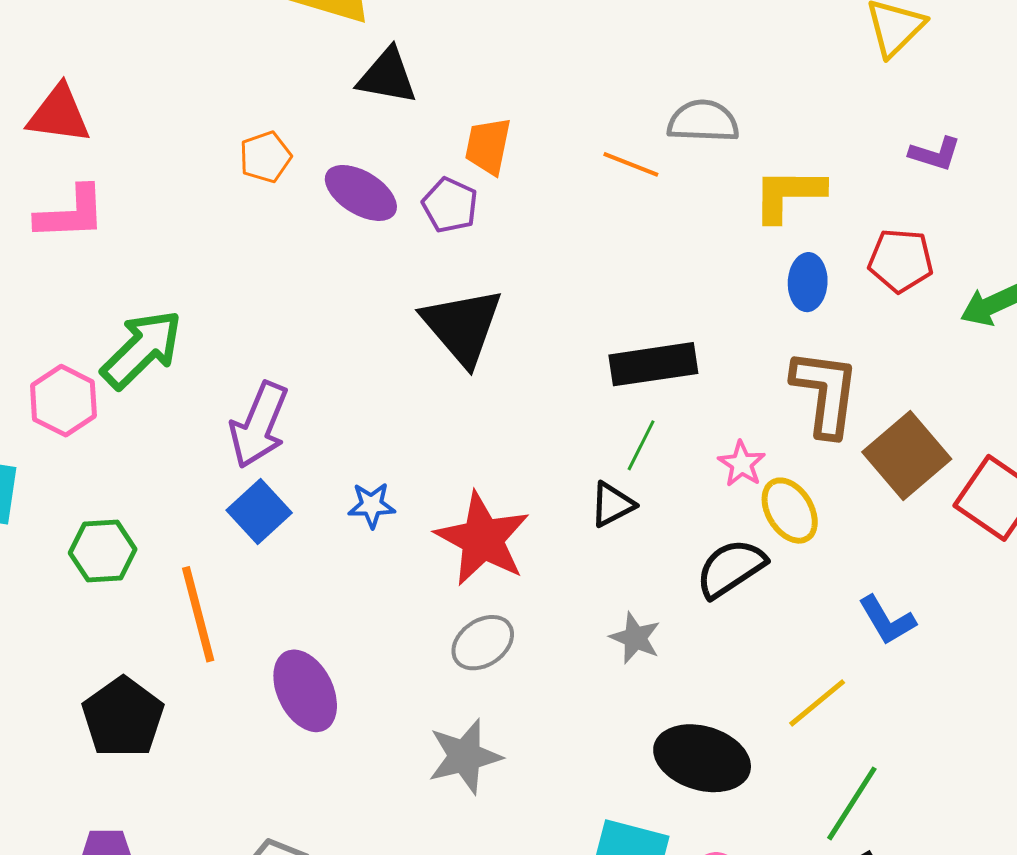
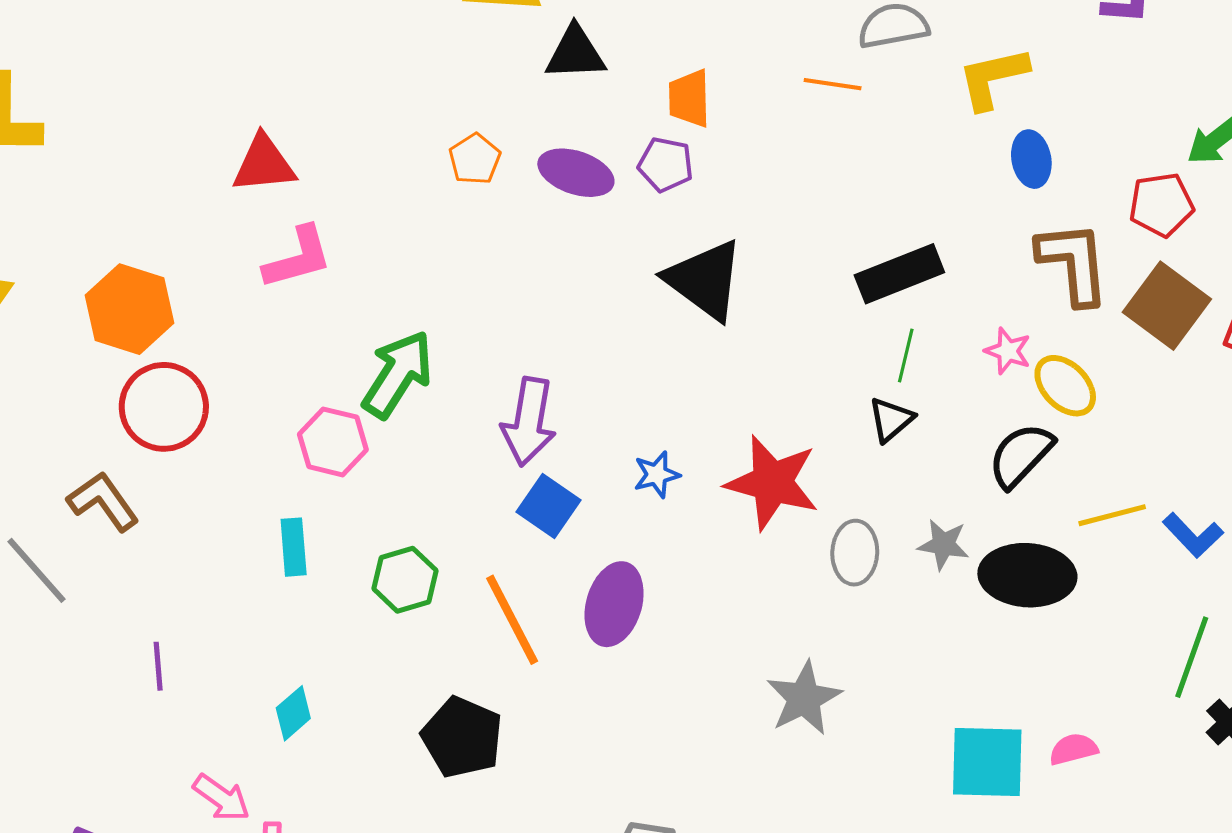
red pentagon: (901, 261) -> (1161, 205), moved
blue L-shape: (887, 620) -> (1193, 535), moved
gray ellipse: (483, 643) -> (855, 553), moved, turned -40
purple ellipse: (305, 691) -> (614, 604), moved, turned 56
yellow line: (817, 703) -> (1112, 515), moved, turned 38
black ellipse: (702, 758) -> (1027, 575), moved

